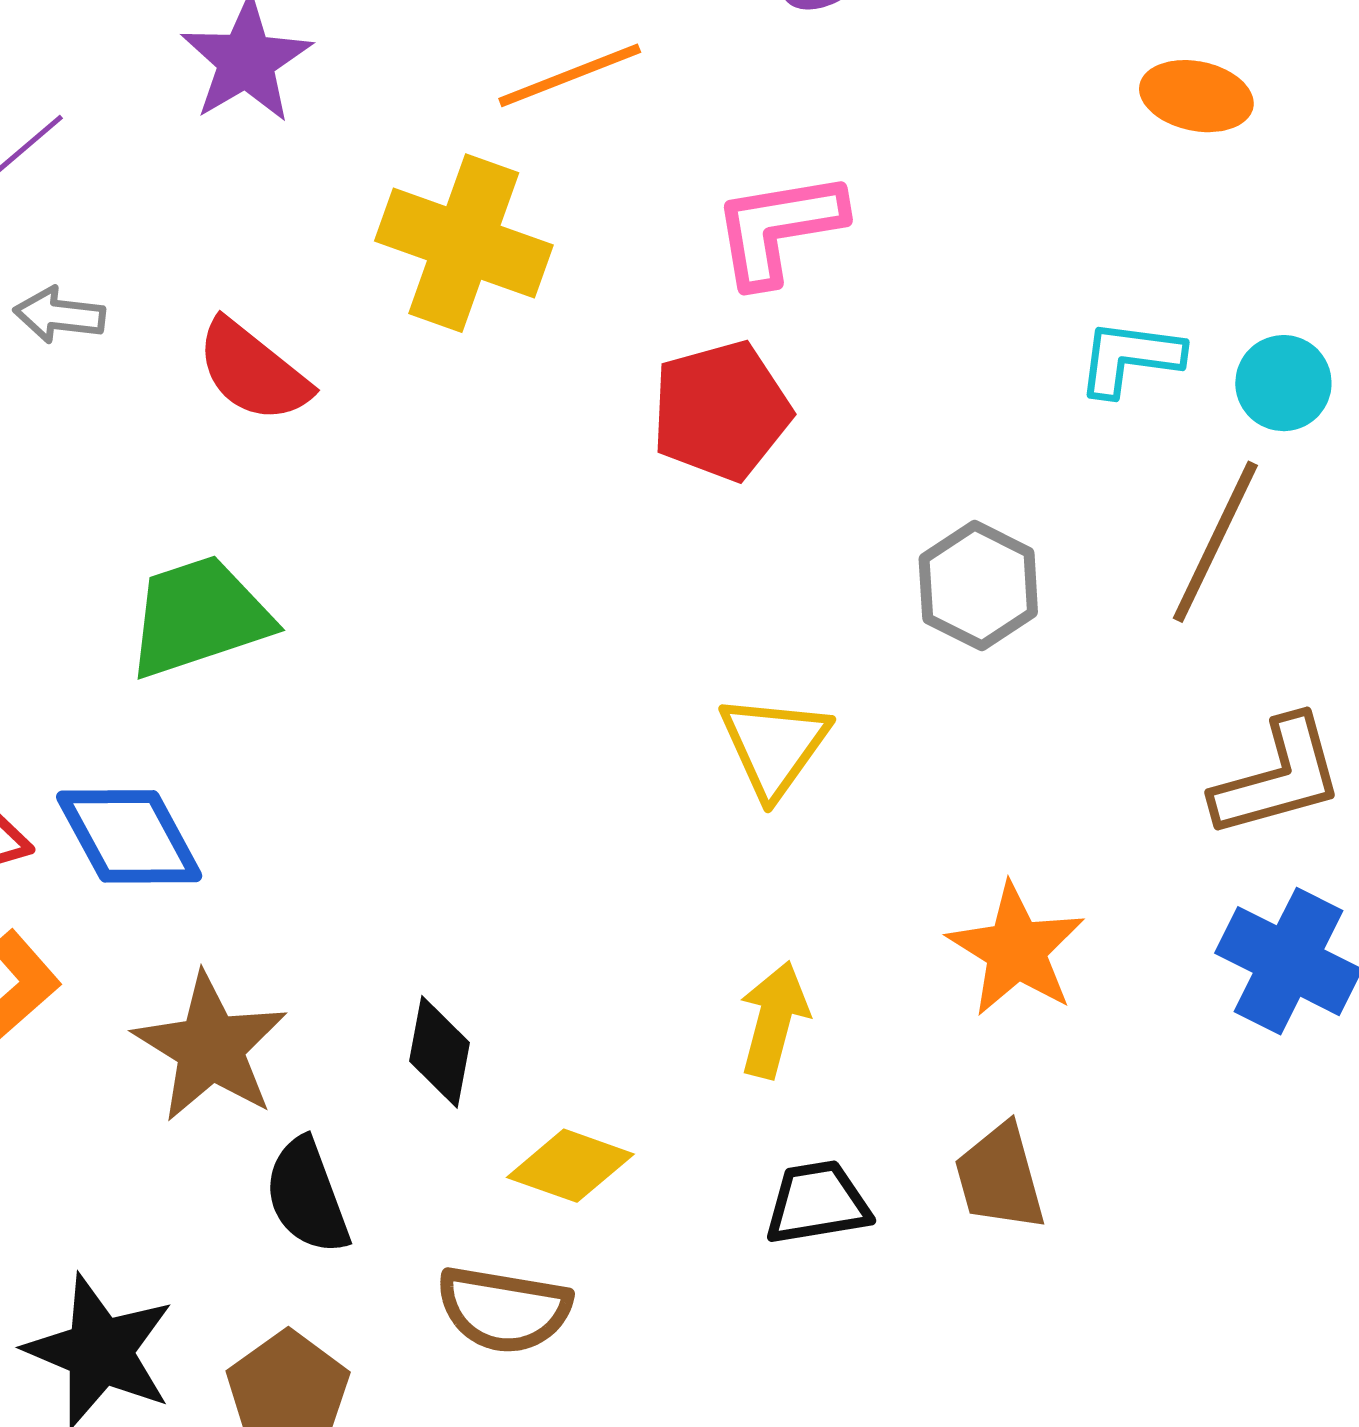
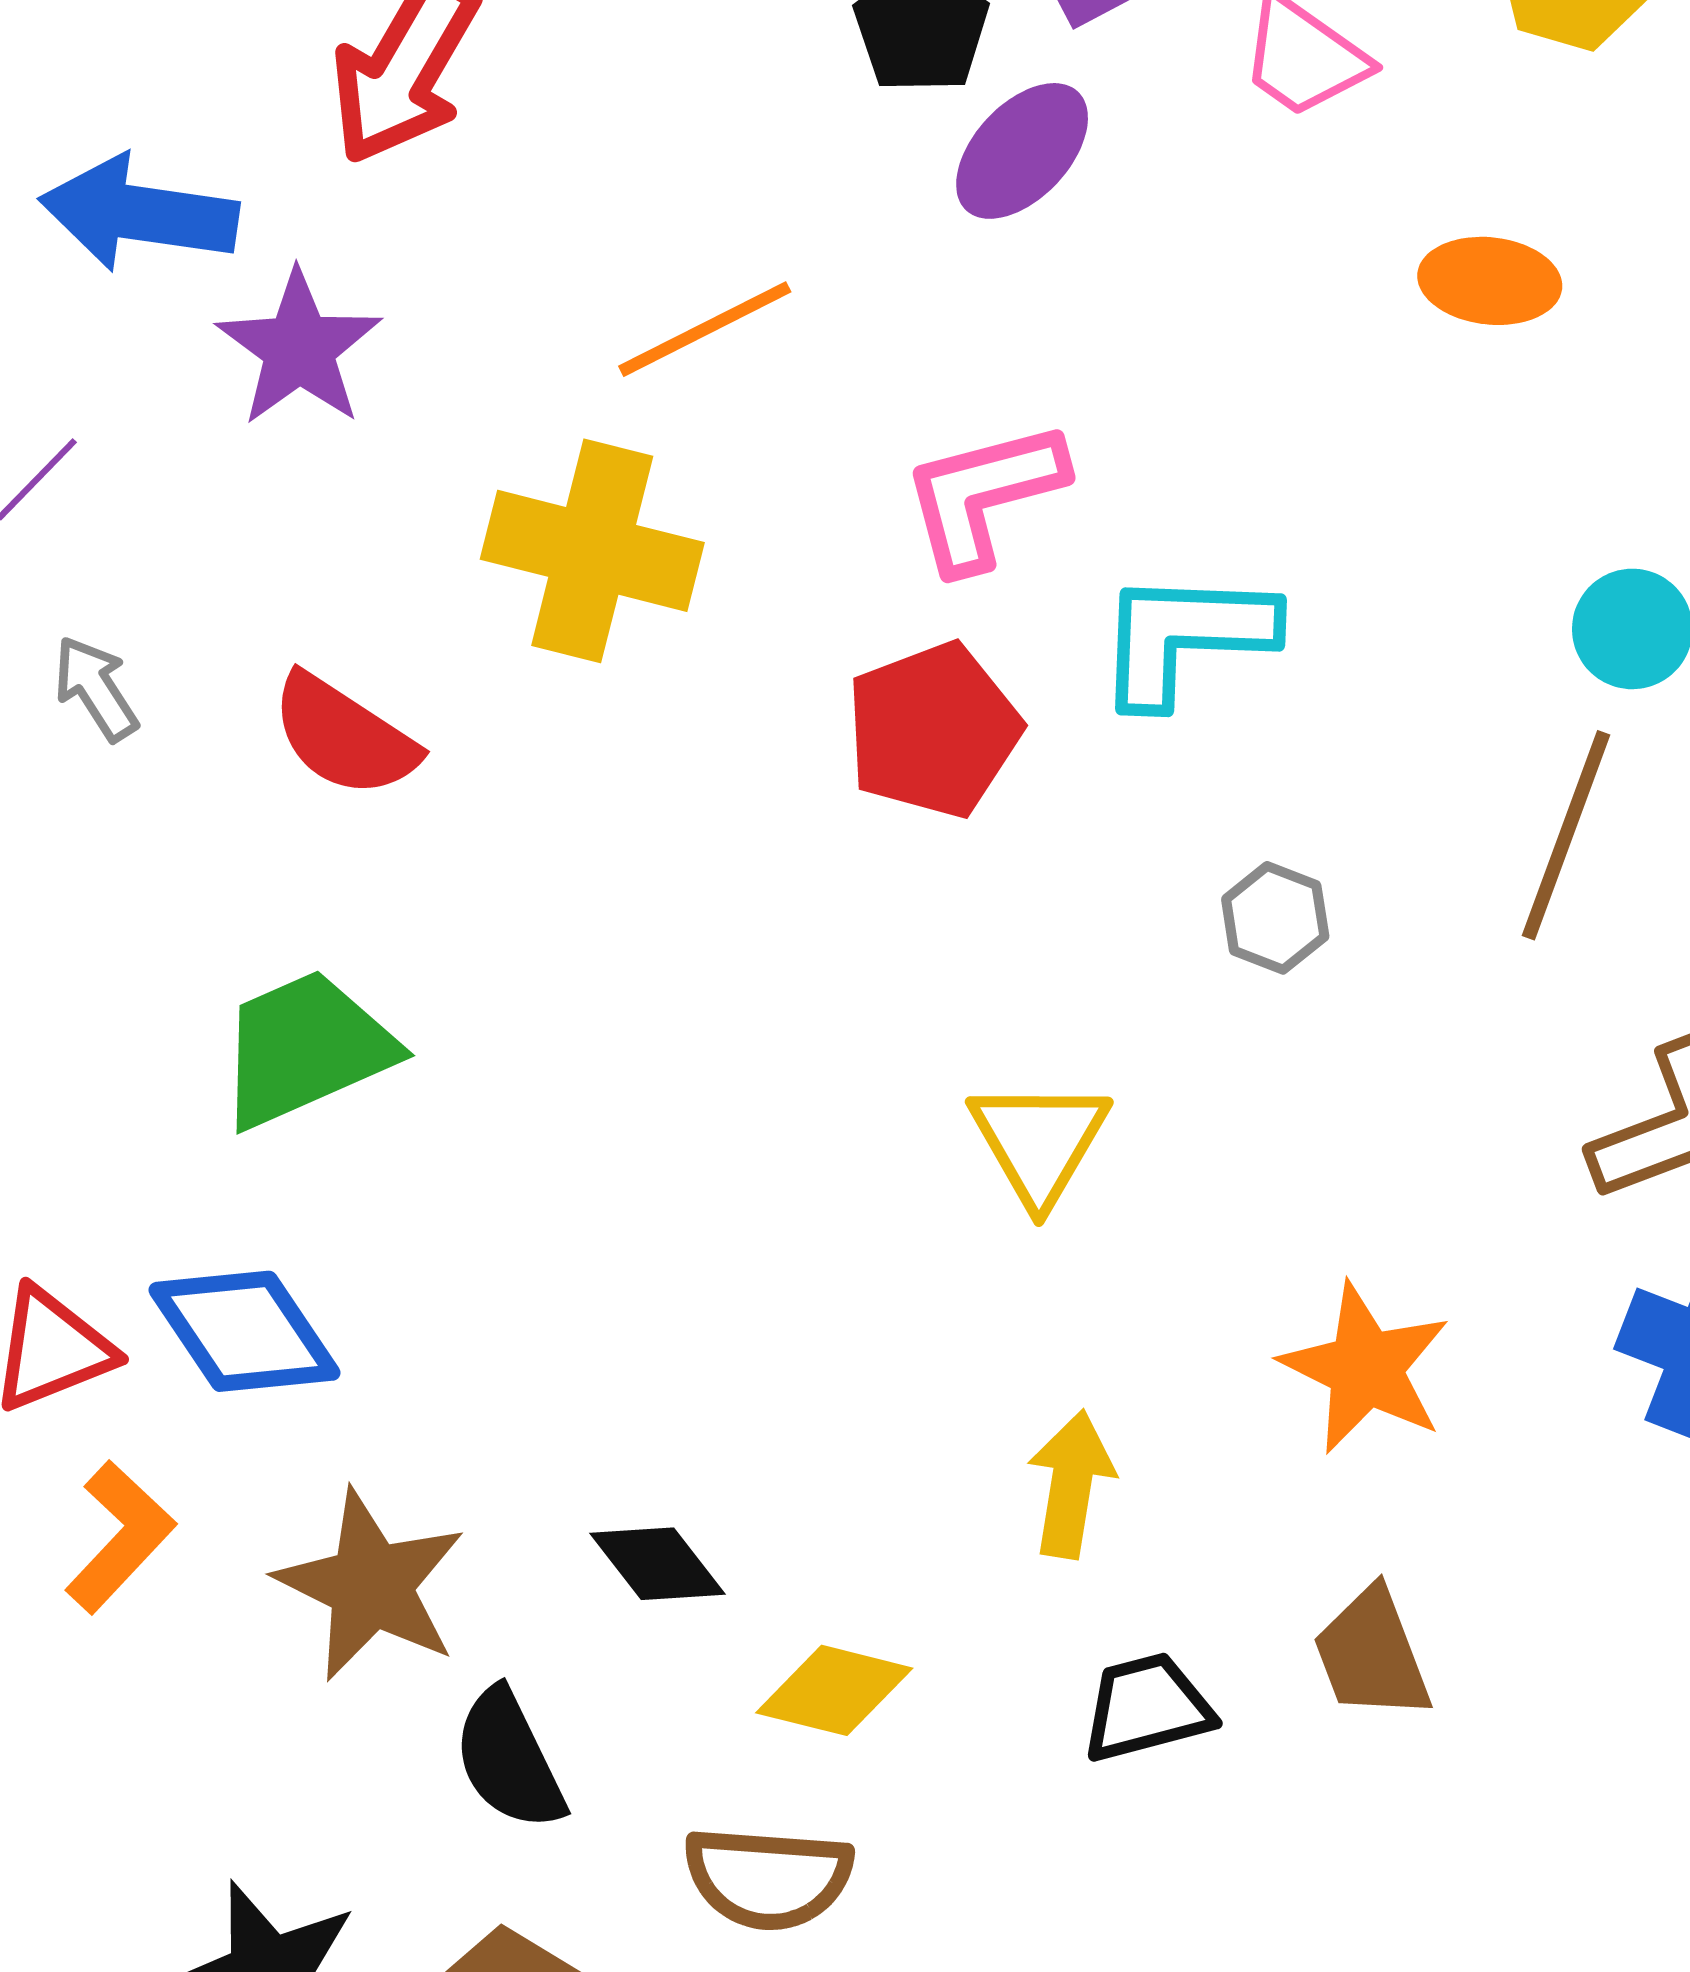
gray arrow: (59, 315) -> (96, 688), turned 56
cyan L-shape: (1130, 358) -> (1185, 637), moved, size x1.4
gray hexagon: (978, 586) -> (1275, 918), size x0.7
black diamond: (440, 1052) -> (657, 1564), turned -43

